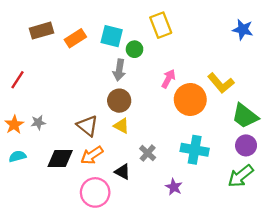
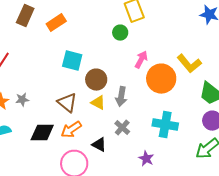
brown rectangle: (42, 31) -> (25, 16), turned -50
cyan square: (112, 36) -> (72, 61), moved
green circle: (134, 49) -> (120, 33), moved
gray arrow: (119, 70) -> (121, 97), moved

